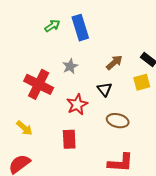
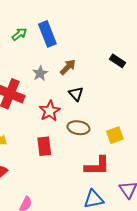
brown arrow: (114, 63) -> (68, 67), moved
yellow square: (142, 82) -> (115, 135), moved
brown ellipse: (118, 121) -> (78, 128), moved

